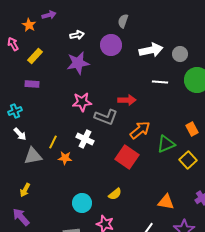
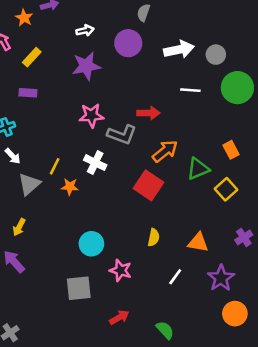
gray triangle: (33, 156) -> (29, 184), turned -30
yellow semicircle: (115, 194) -> (154, 237), moved, turned -40

